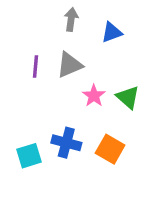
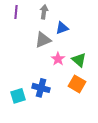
blue triangle: (112, 32) -> (62, 28), moved
purple line: (35, 66) -> (16, 12), moved
orange square: (110, 149) -> (77, 84), moved

